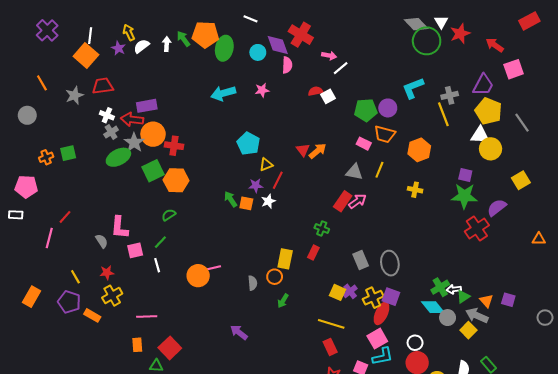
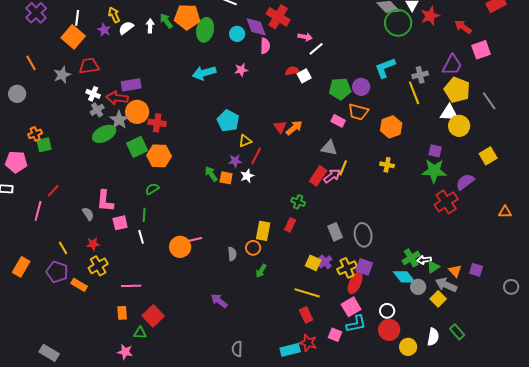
green square: (68, 153) -> (44, 145), moved
yellow line: (379, 170) -> (343, 168), moved
green line: (160, 242) -> (144, 215), turned -40

